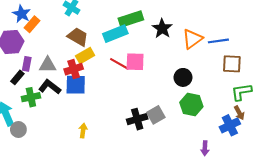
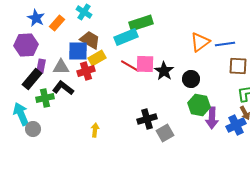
orange rectangle: (32, 24) -> (57, 23), moved
black star: (162, 28) -> (164, 71), moved
black rectangle: (17, 77) -> (32, 79), size x1.5
blue square: (76, 85) -> (78, 51), moved
gray square: (156, 115) -> (165, 133), moved
purple arrow: (205, 148) -> (212, 118), moved, size x1.5

